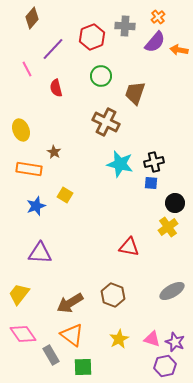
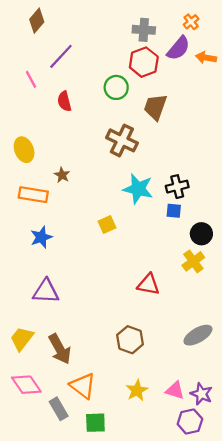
orange cross: (158, 17) -> (191, 22), moved
red hexagon: (92, 37) -> (144, 62), moved
yellow square: (65, 195) -> (107, 225), moved, turned 35
brown arrow: (70, 303) -> (60, 349), moved, turned -88

